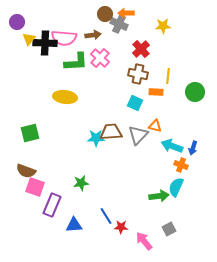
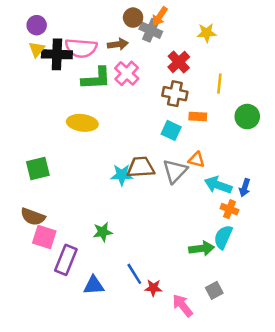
orange arrow: (126, 13) -> (160, 16), turned -56
purple circle: (17, 22) -> (37, 25), moved
yellow line: (168, 76) -> (219, 84), moved

